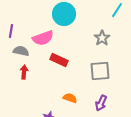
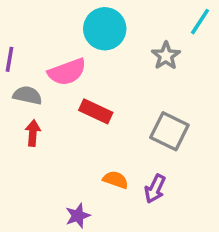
gray star: (102, 38) -> (166, 56), moved
gray square: (100, 71) -> (169, 131), turned 30
purple arrow: (101, 103) -> (155, 189), moved

